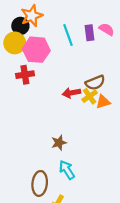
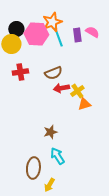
orange star: (32, 16) -> (52, 22), moved
pink hexagon: (36, 50) -> (36, 34), moved
brown semicircle: (95, 83) -> (53, 73), moved
orange triangle: (103, 102) -> (84, 104), moved

